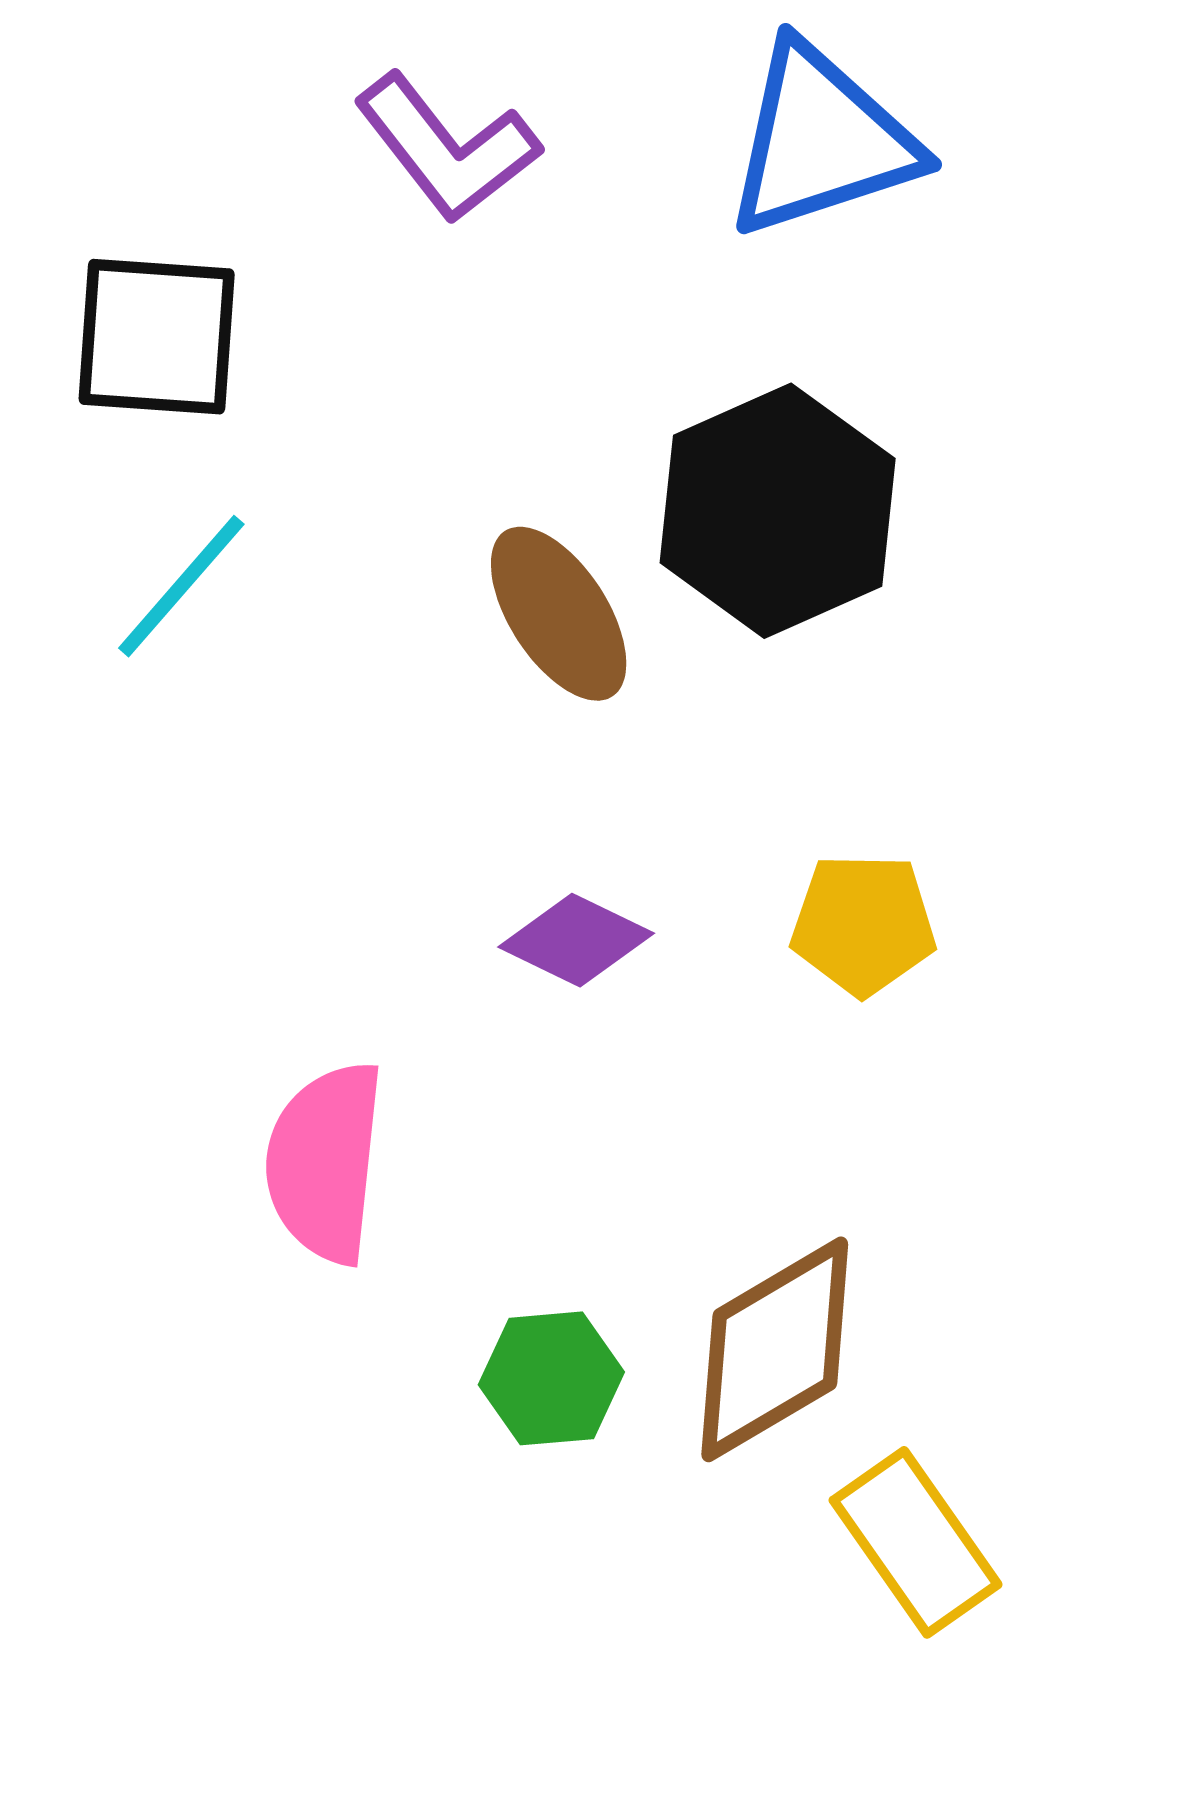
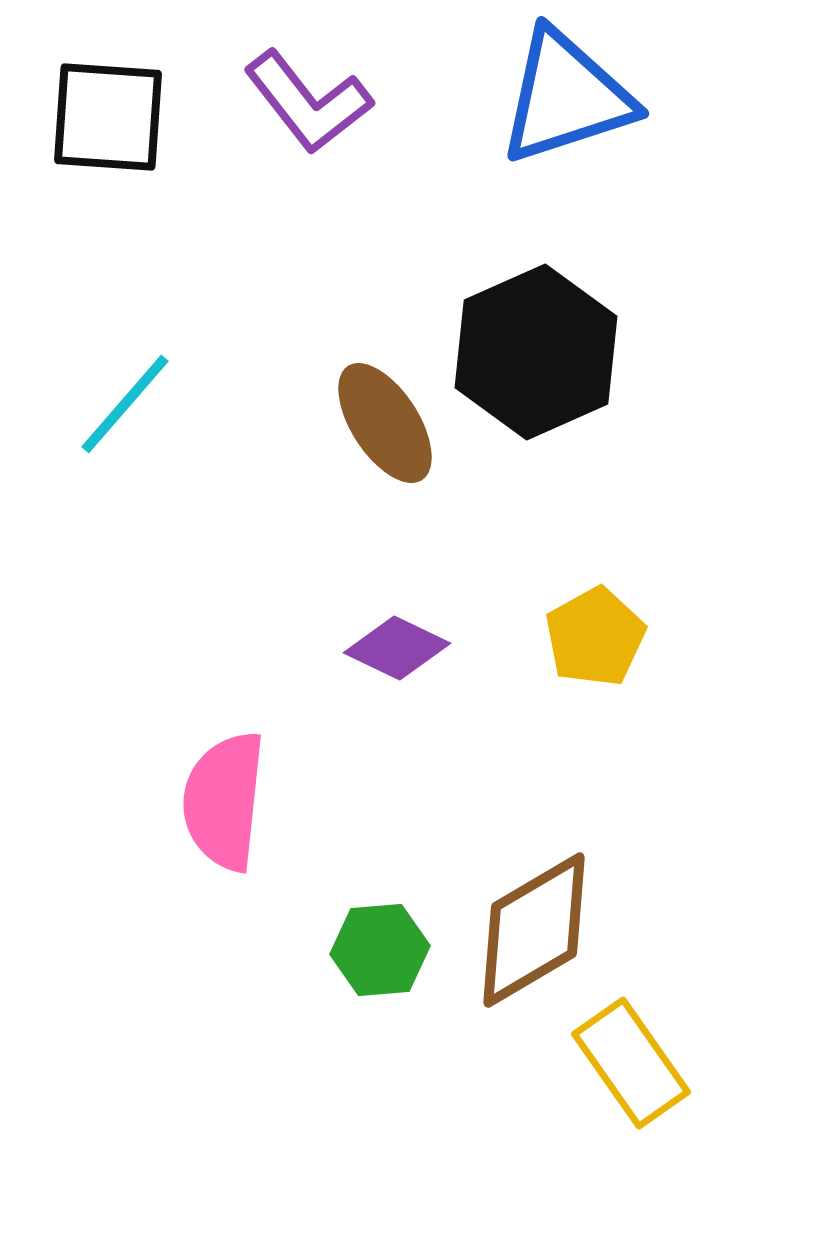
black square: (157, 337) -> (108, 117), moved
yellow pentagon: (863, 924) -> (595, 637), turned -30

